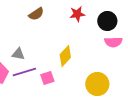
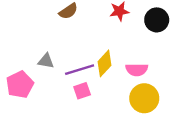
pink semicircle: (113, 42) -> (137, 70), moved
purple line: (24, 72) -> (80, 70), moved

